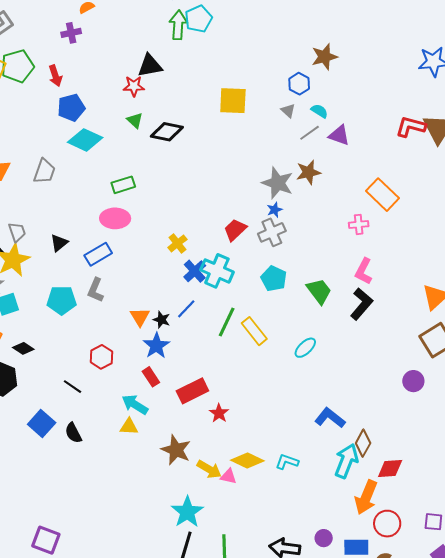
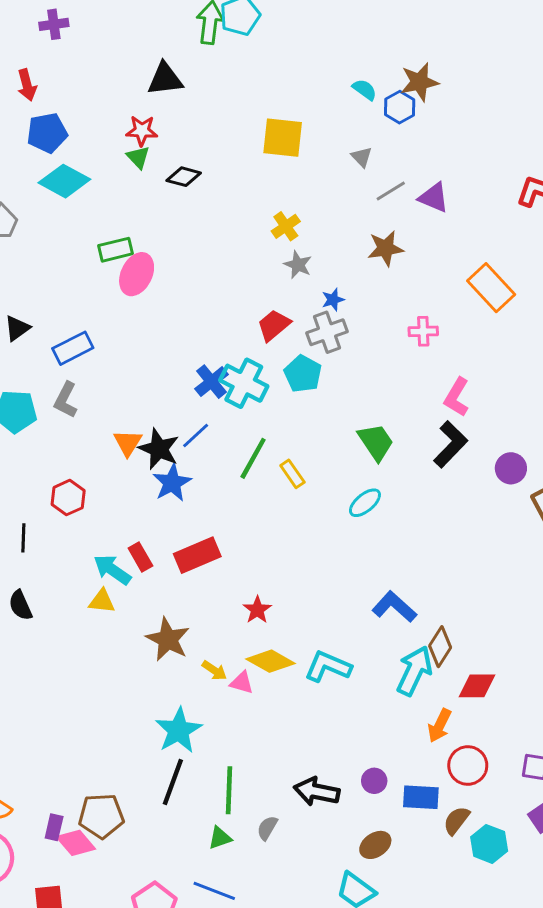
blue hexagon: (299, 84) -> (400, 107), moved
red star: (134, 86) -> (142, 131), moved
cyan semicircle: (319, 111) -> (365, 90), moved
black diamond: (167, 132) -> (184, 177), size x0.7
gray star: (278, 183) -> (298, 265), moved, size x0.6
pink ellipse: (115, 218) -> (137, 274), moved, turned -68
pink cross: (359, 224) -> (423, 331), moved
yellow cross: (177, 243) -> (286, 226), moved
cyan pentagon: (274, 279) -> (303, 374), moved
green trapezoid: (319, 291) -> (376, 442), moved
black star: (162, 320) -> (159, 449), size x1.6
yellow rectangle: (254, 331) -> (292, 474), size x0.7
blue star: (156, 346) -> (172, 483), moved
red rectangle: (151, 377) -> (140, 557), moved
purple circle: (413, 381) -> (511, 468), moved
black line: (72, 387) -> (23, 538), turned 54
red star: (219, 413) -> (257, 610), moved
cyan L-shape: (287, 462) -> (328, 667), size x1.4
yellow arrow: (209, 469) -> (214, 670), size x0.7
orange arrow: (366, 497) -> (440, 726), size x0.7

